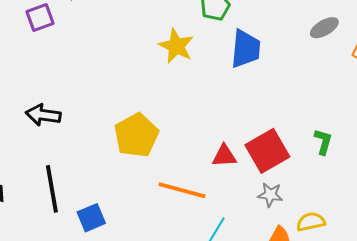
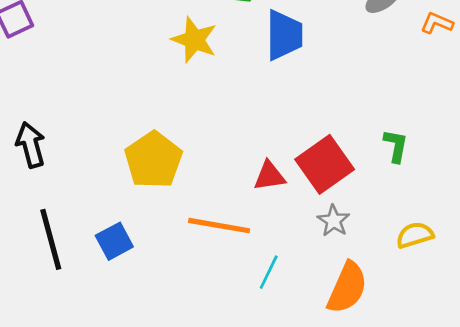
black arrow: (43, 115) -> (31, 145), turned 72
gray star: (270, 195) -> (334, 221), turned 30
blue square: (91, 218) -> (114, 241), moved
yellow semicircle: (311, 222) -> (415, 235), moved

